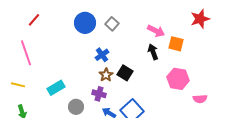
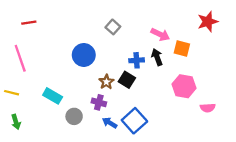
red line: (34, 20) -> (29, 23), turned 40
blue circle: (85, 23) -> (84, 55), moved
blue cross: (102, 55) -> (137, 60), moved, turned 32
cyan rectangle: (56, 88) -> (53, 96), turned 60

